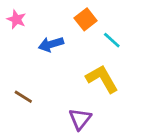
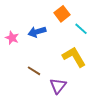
pink star: (16, 19) -> (12, 38), moved
brown line: (23, 97) -> (34, 71), moved

